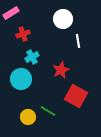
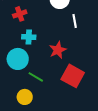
cyan cross: (32, 57) -> (29, 37), turned 32
green line: (48, 111) -> (36, 77), moved

